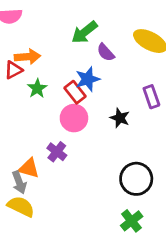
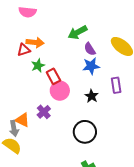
blue star: (88, 79) -> (91, 66), moved
red rectangle: (75, 92) -> (53, 76), moved
black circle: (136, 179) -> (85, 132), moved

